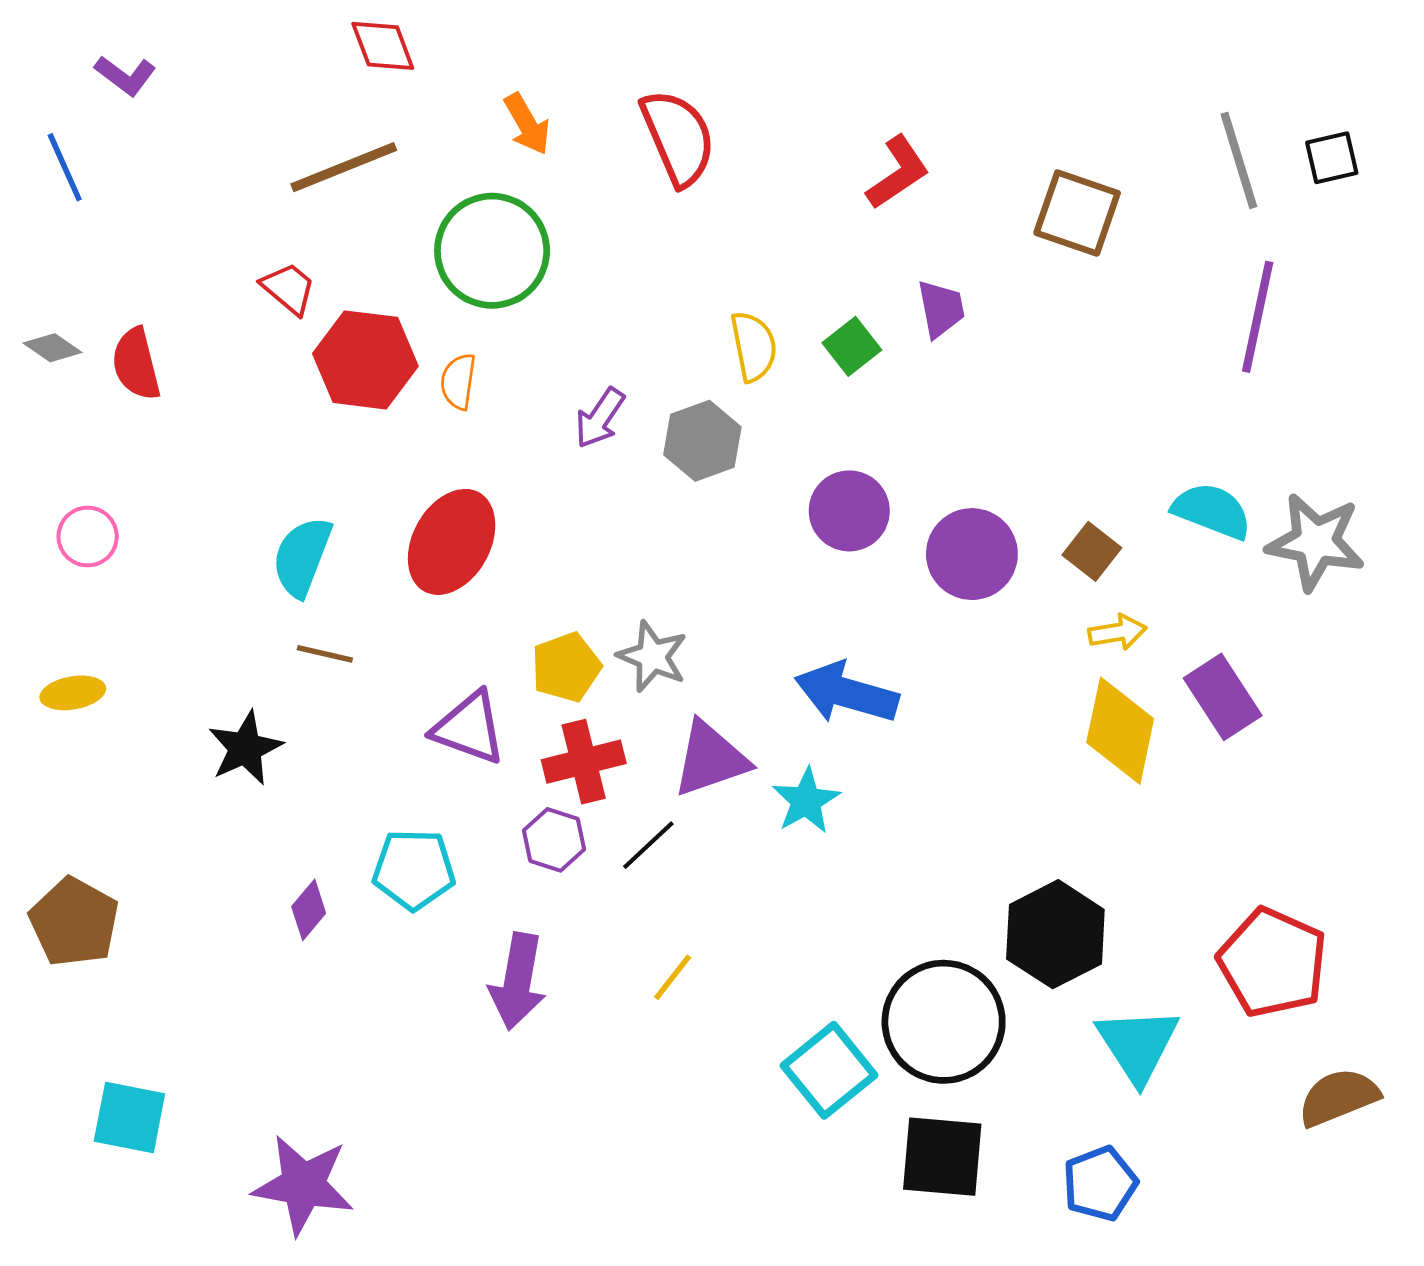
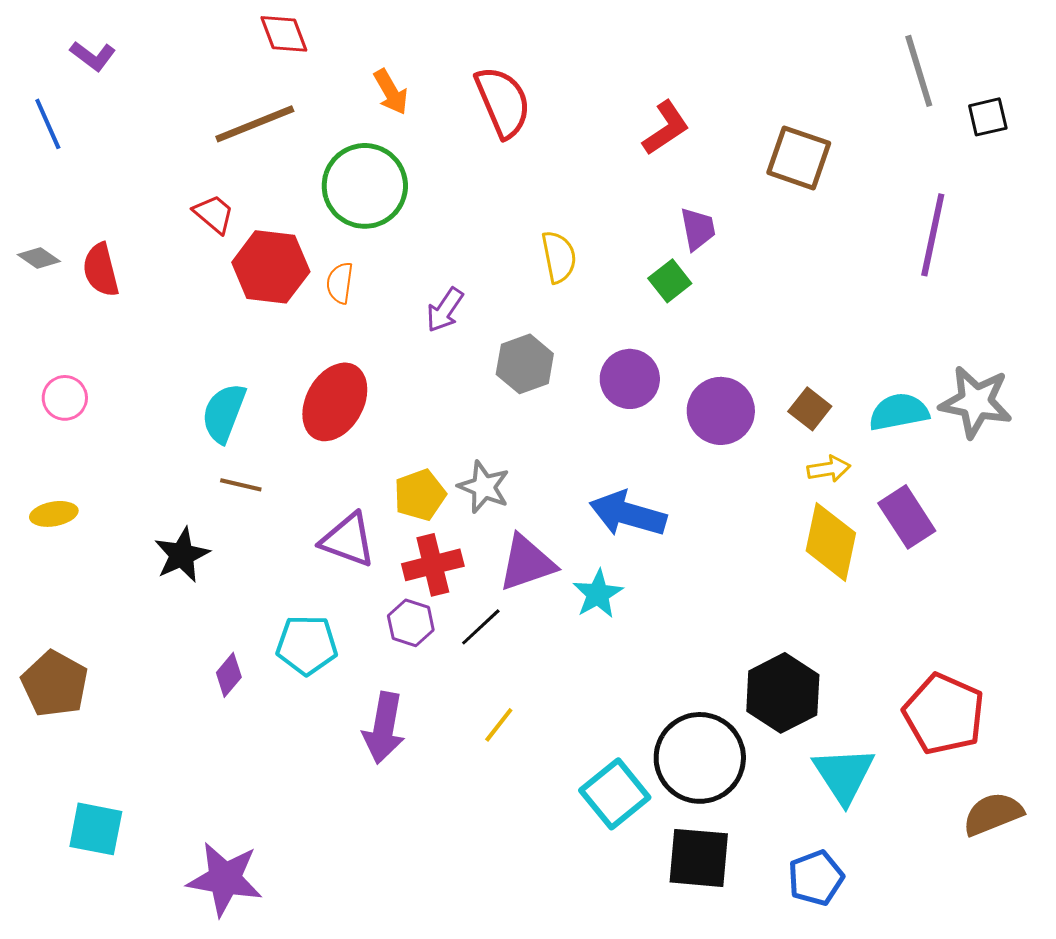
gray line: (1239, 160) -> (919, 71), moved
green square: (852, 346) -> (670, 281), moved
gray hexagon: (702, 441) -> (525, 364), moved
cyan semicircle: (1212, 511) -> (899, 412), moved, turned -32

